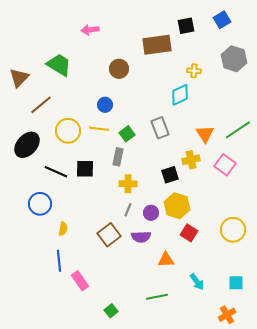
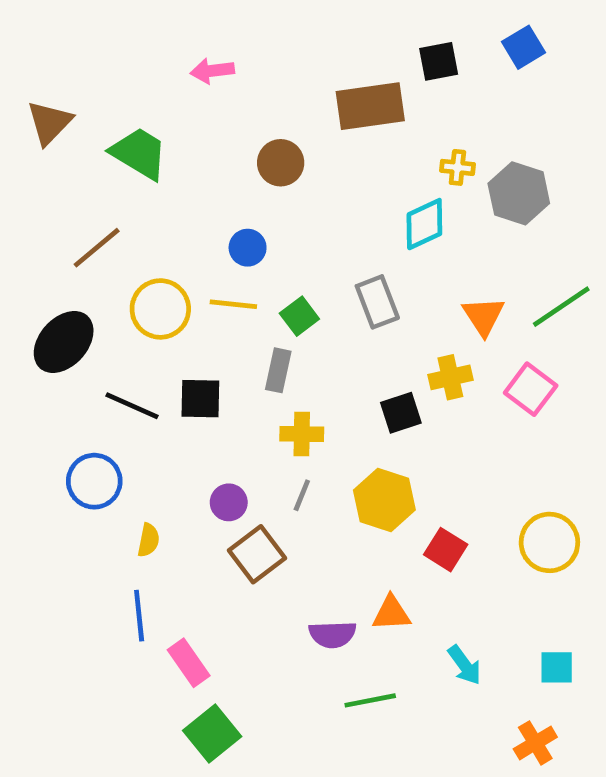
gray hexagon: (234, 59) -> (519, 193), moved
brown triangle: (19, 78) -> (49, 123), moved
yellow hexagon: (177, 206) -> (384, 500), moved
purple circle: (151, 213) -> (229, 502), moved
purple semicircle: (141, 237) -> (332, 634), moved
green square: (111, 311) -> (212, 734), moved, size x1.6

